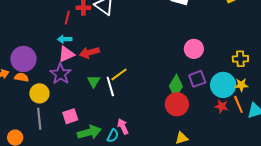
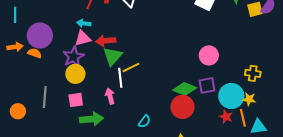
green triangle: (94, 81) -> (113, 56), moved, size x1.5
green diamond: (176, 86) -> (185, 89), turned 70
yellow circle: (39, 93) -> (75, 74), moved
pink arrow: (123, 126) -> (110, 96), moved
cyan semicircle: (113, 136) -> (144, 121), moved

